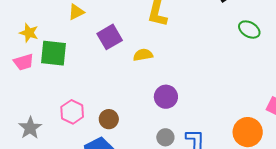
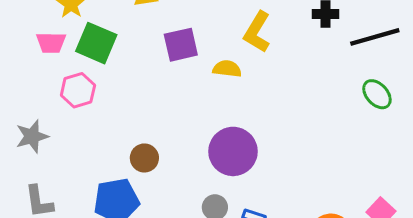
yellow semicircle: (143, 55) -> (227, 69), moved
purple circle: (166, 97) -> (233, 151), size x1.4
pink hexagon: (72, 112) -> (78, 90), moved

